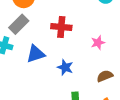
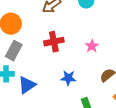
blue triangle: (36, 54) -> (27, 85), moved

